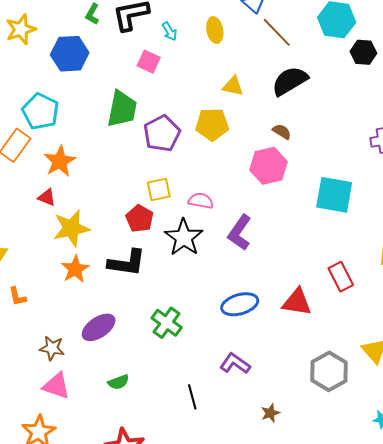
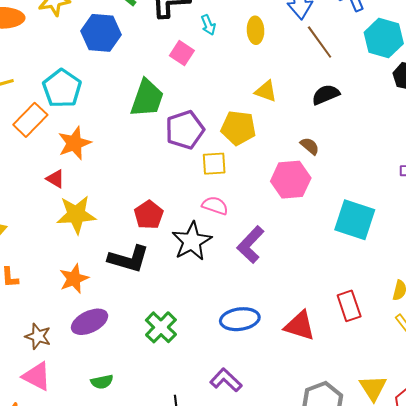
black semicircle: (290, 81) -> (326, 95), size x0.7
yellow square: (159, 190) -> (214, 164), moved
orange star: (75, 269) -> (74, 279), moved

